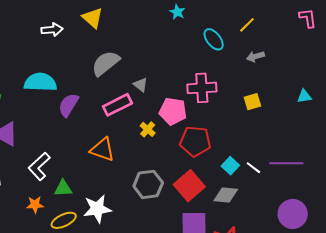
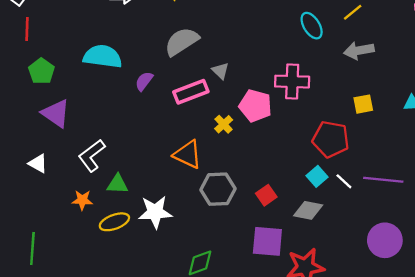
gray arrow: (255, 56) -> (359, 51), size x1.4
yellow square: (252, 102) -> (363, 104), moved
purple semicircle: (68, 105) -> (144, 81), moved, size x0.7
red pentagon: (195, 141) -> (331, 139), moved
orange triangle: (102, 150) -> (188, 154), moved
red square: (189, 186) -> (266, 195), size x0.6

